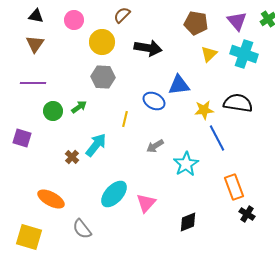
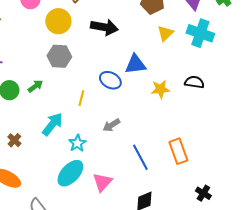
black semicircle: (238, 103) -> (194, 82), size x0.7
blue line: (217, 138) -> (140, 157), moved
brown cross: (72, 157) -> (14, 140), moved
cyan star: (186, 164) -> (77, 143), moved, size x0.7
orange rectangle: (234, 187) -> (178, 151), moved

